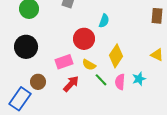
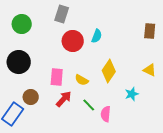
red circle: (84, 39) -> (73, 41), moved
pink rectangle: (64, 62) -> (57, 77), turned -66
green line: (101, 80) -> (89, 105), moved
pink semicircle: (120, 82) -> (106, 114), moved

